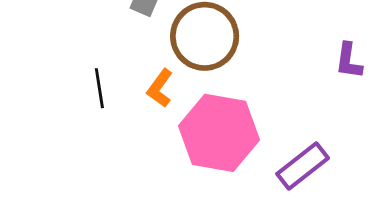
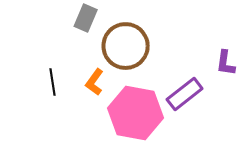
purple rectangle: (303, 166) -> (185, 94), moved

